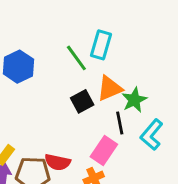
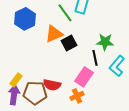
orange triangle: (110, 88) -> (54, 34), moved
green star: (134, 100) -> (105, 42), turned 30

